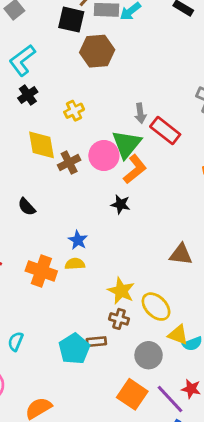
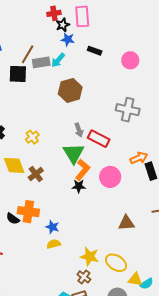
brown hexagon: (97, 51) -> (70, 90), moved
pink circle: (104, 155) -> (110, 177), moved
black star: (121, 204) -> (79, 186), moved
black semicircle: (27, 207) -> (13, 219), moved
orange cross: (41, 271) -> (28, 212), moved
brown cross: (119, 319) -> (84, 277), moved, turned 32

